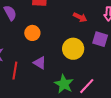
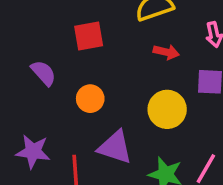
purple triangle: (40, 63) -> (115, 147), size x1.5

